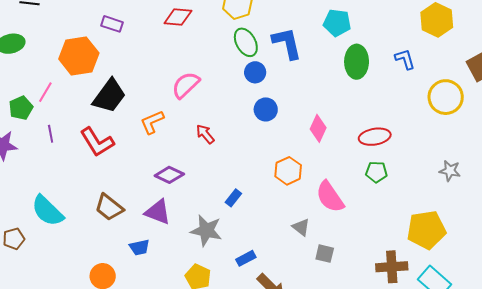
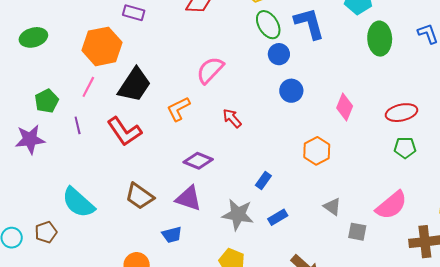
pink line: (45, 92) -> (88, 87), moved
pink semicircle: (330, 197) -> (391, 205), moved, turned -92
blue rectangle: (246, 258) -> (278, 217), moved

